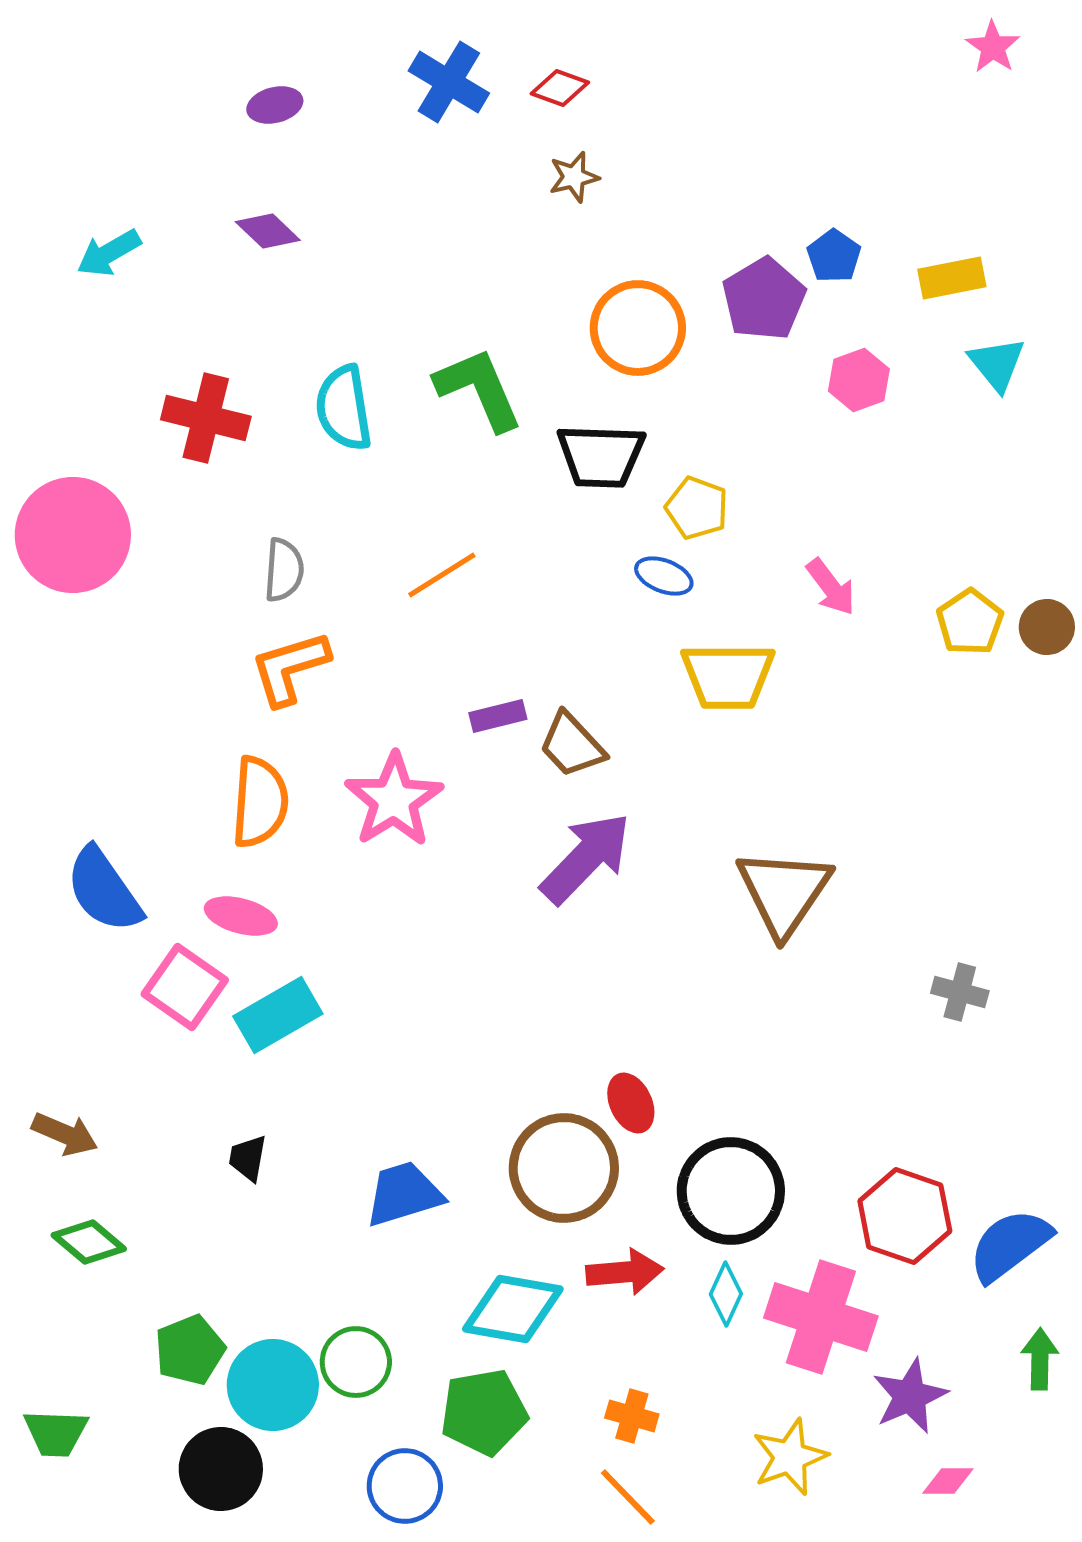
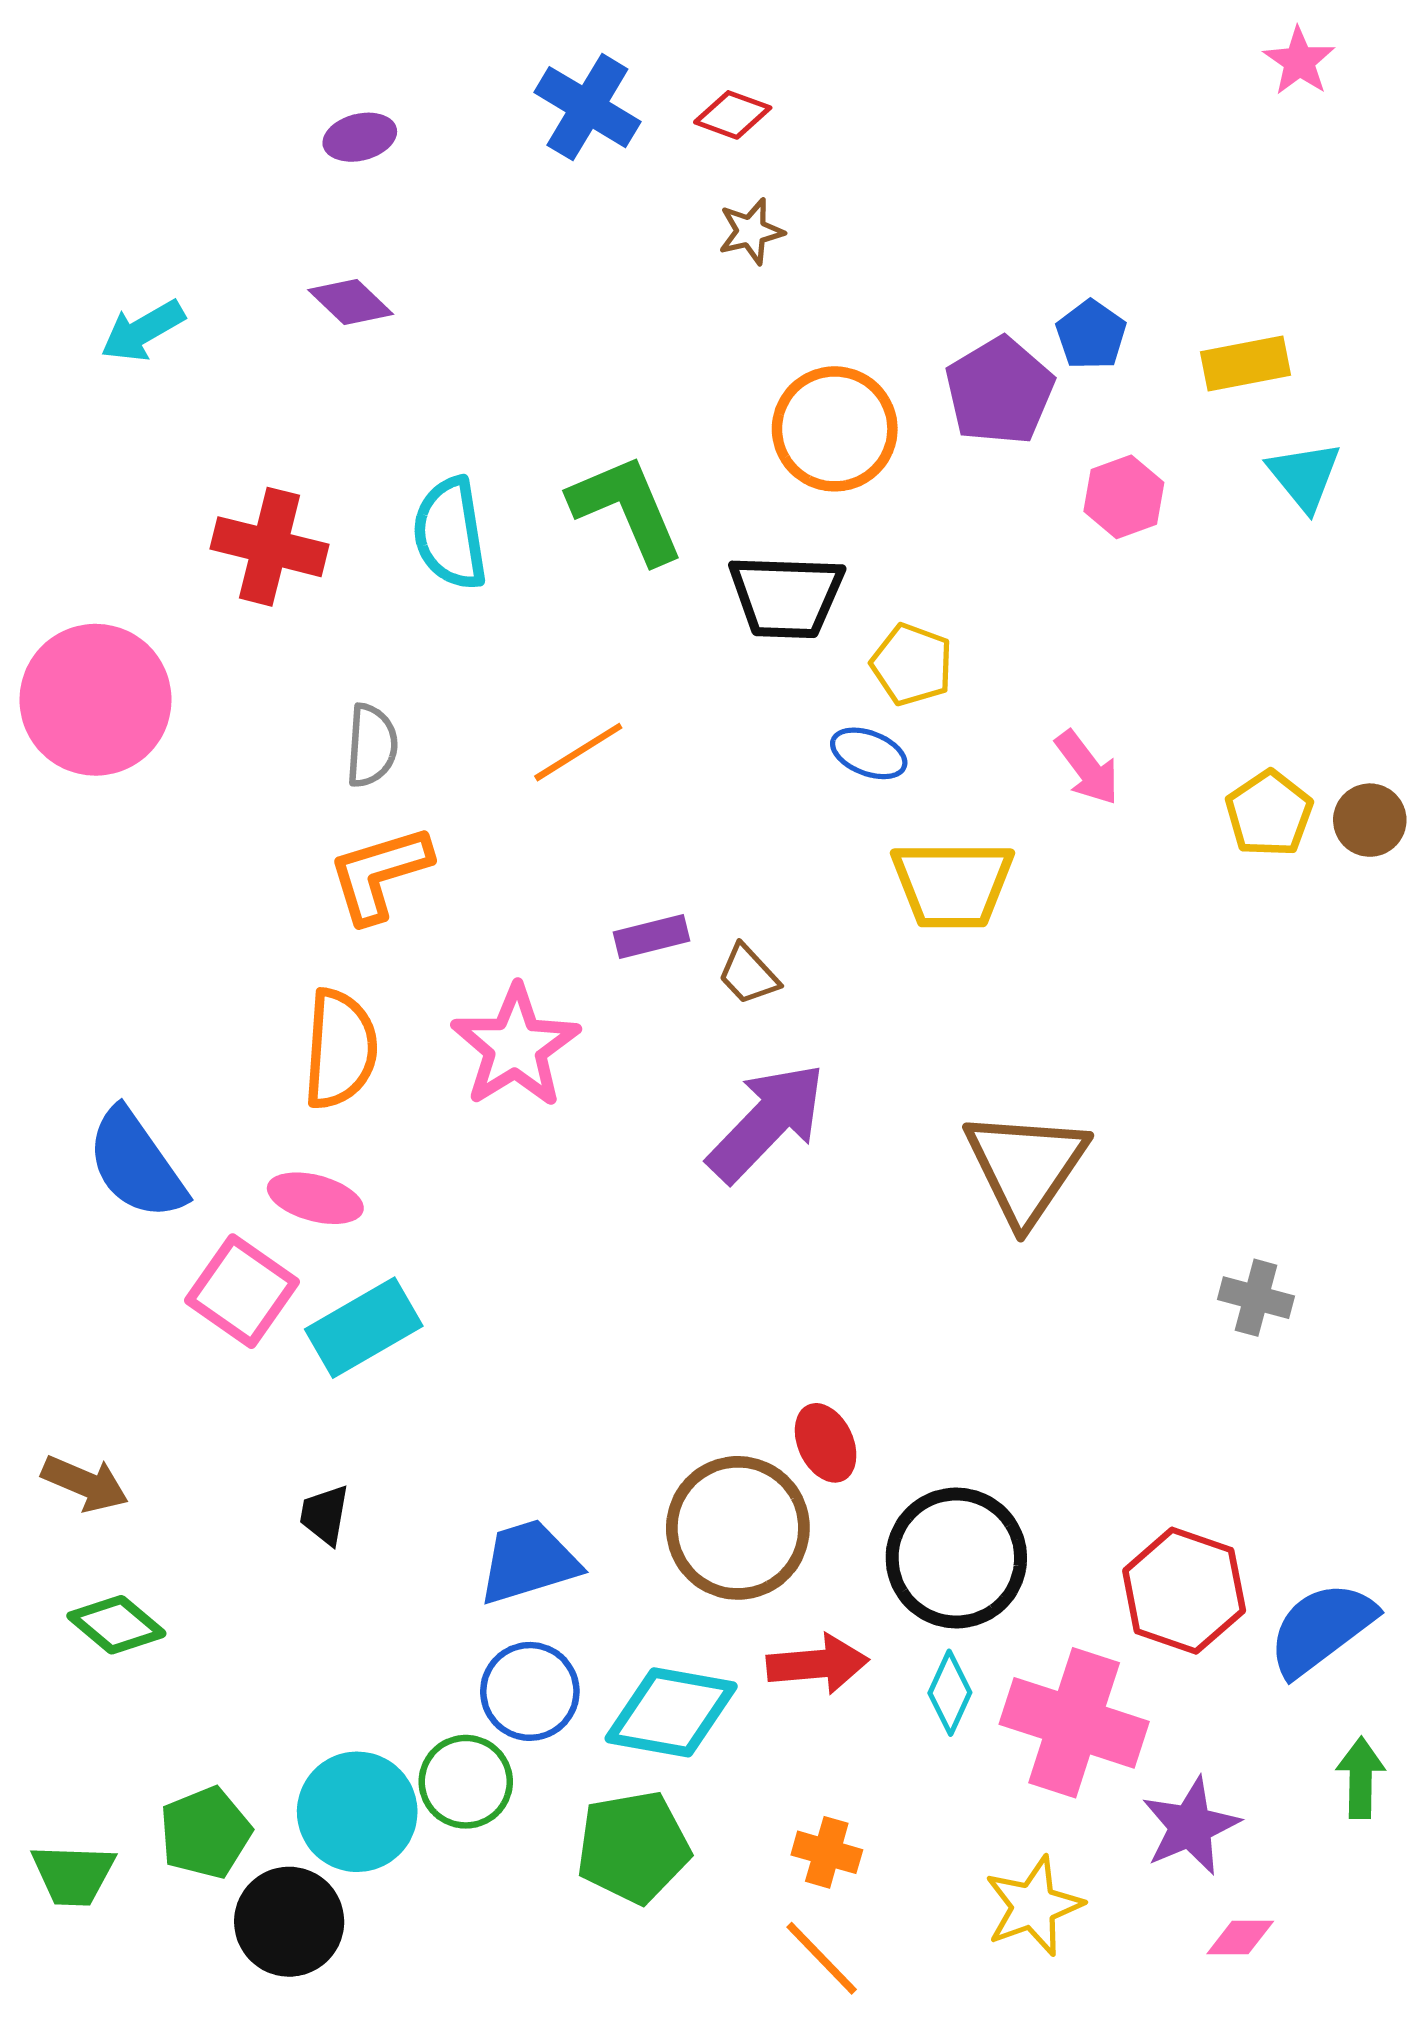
brown trapezoid: (572, 745) -> (748, 974), size x0.7
green pentagon: (190, 1350) -> (205, 1833), moved
blue circle: (405, 1486) -> (530, 1691), moved

